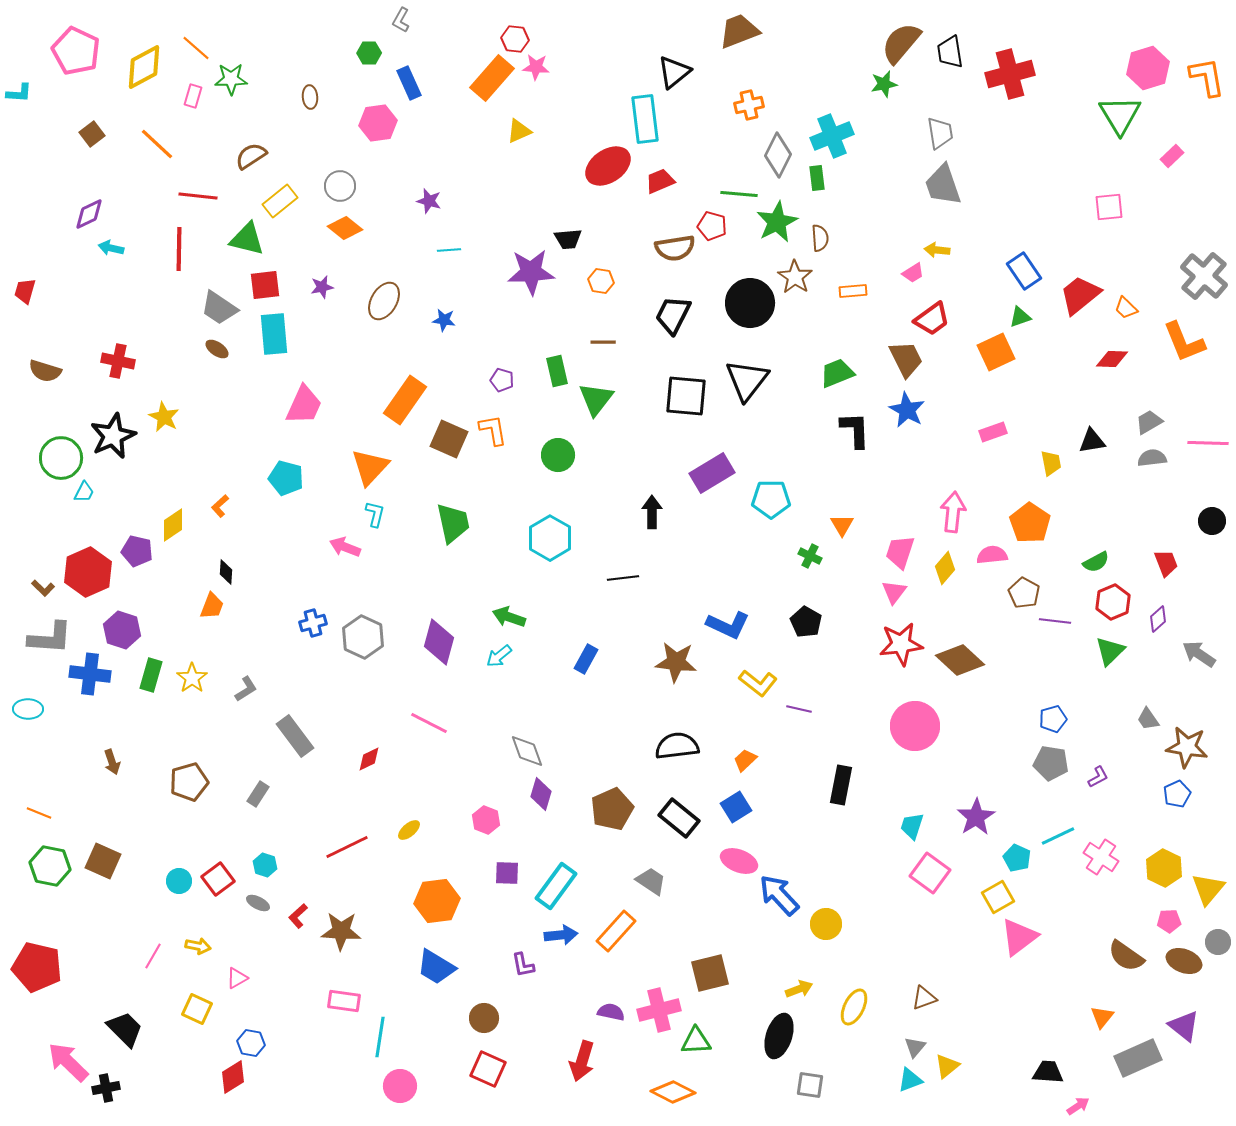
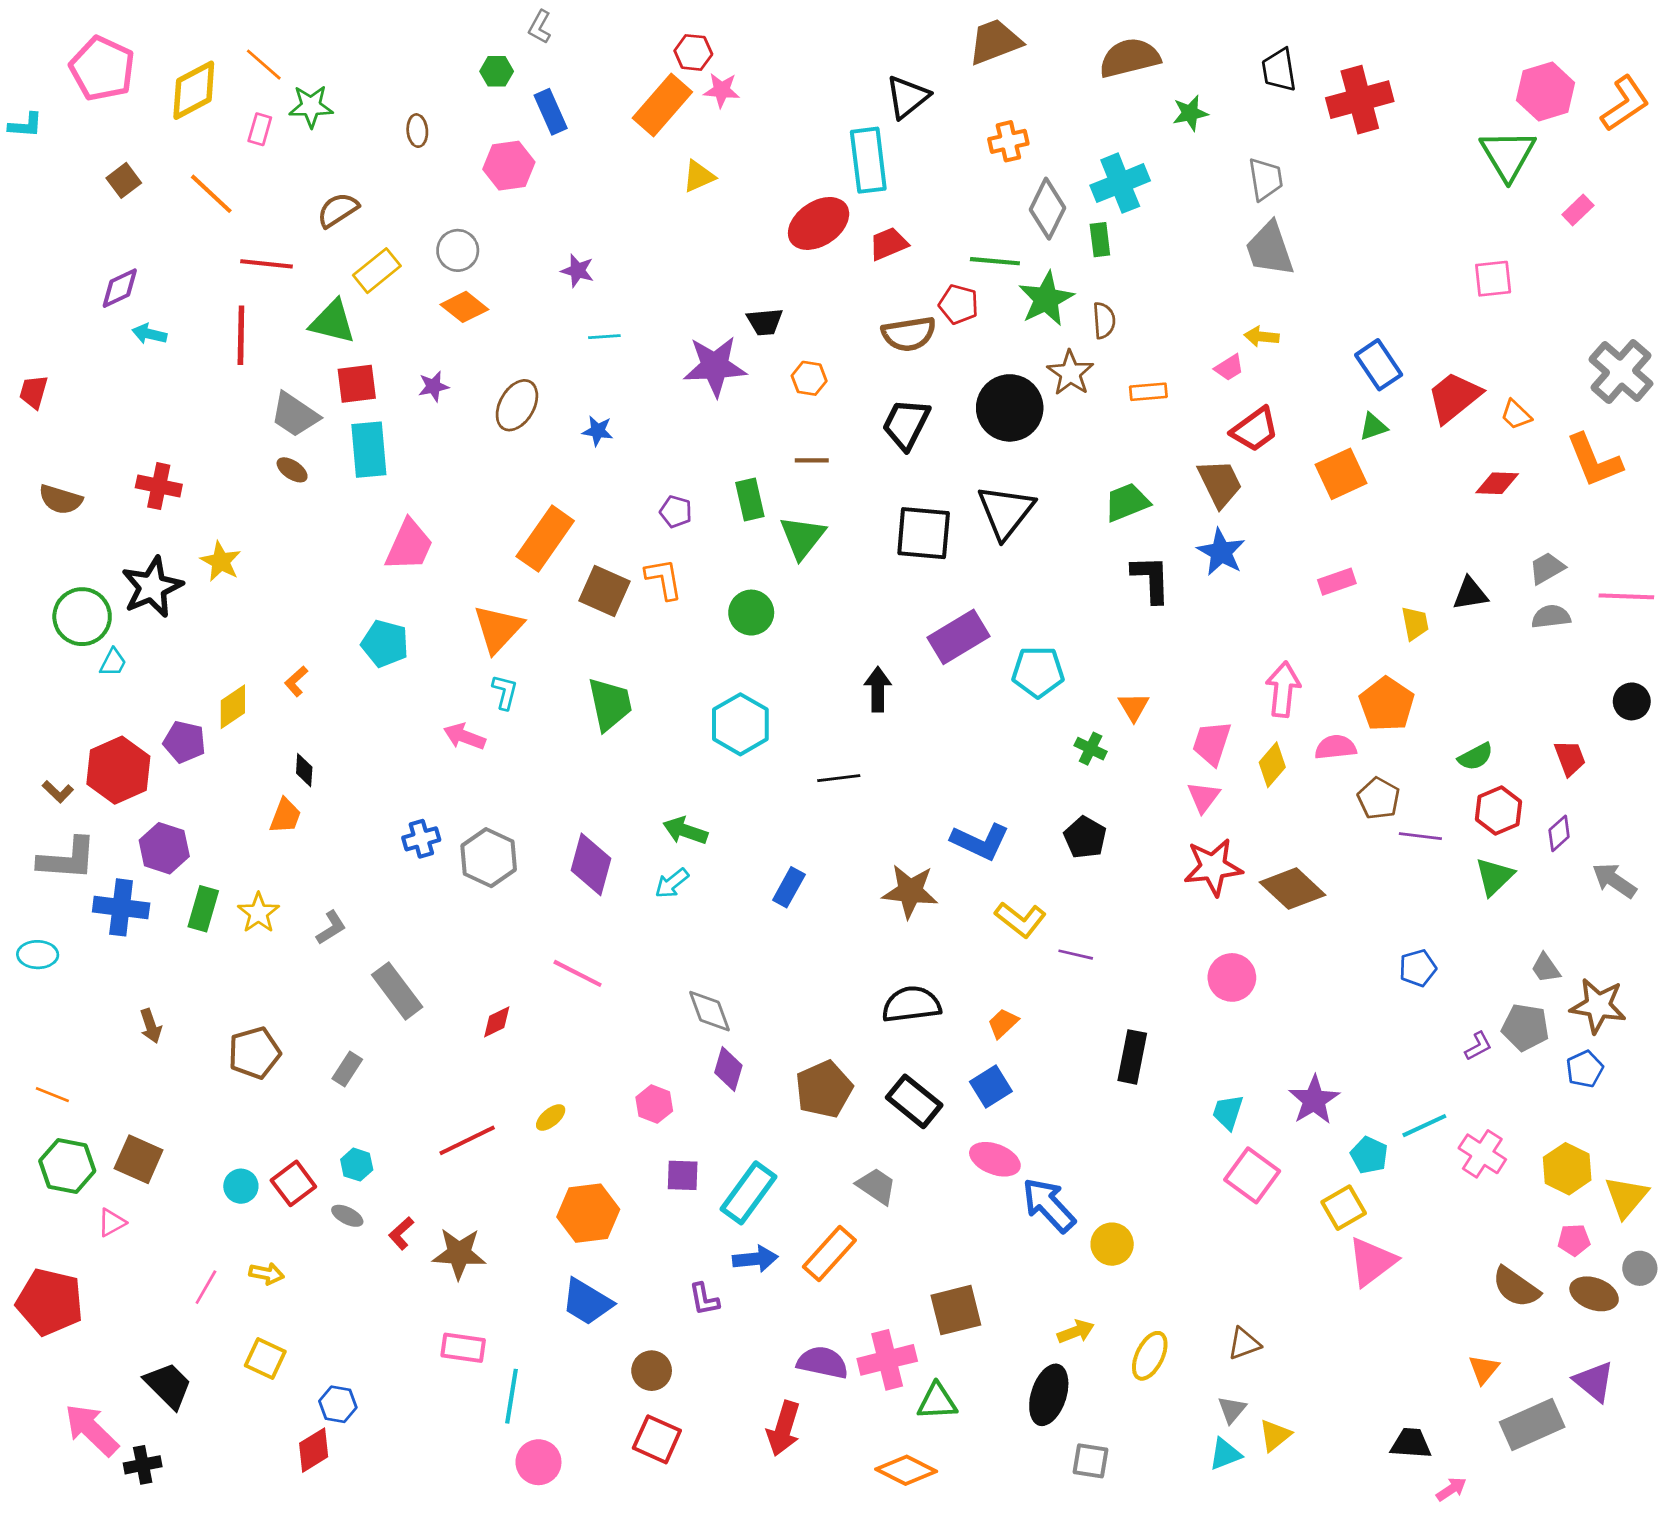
brown semicircle: (901, 43) -> (1130, 58), moved, turned 36
orange L-shape: (1207, 77) -> (1625, 104), turned 66
pink circle: (915, 726) -> (1232, 977), size x0.7
gray pentagon: (1051, 763) -> (1525, 1027), moved
pink triangle: (237, 978) -> (112, 1223), moved
purple semicircle: (611, 1012) -> (823, 1363), size x1.4

